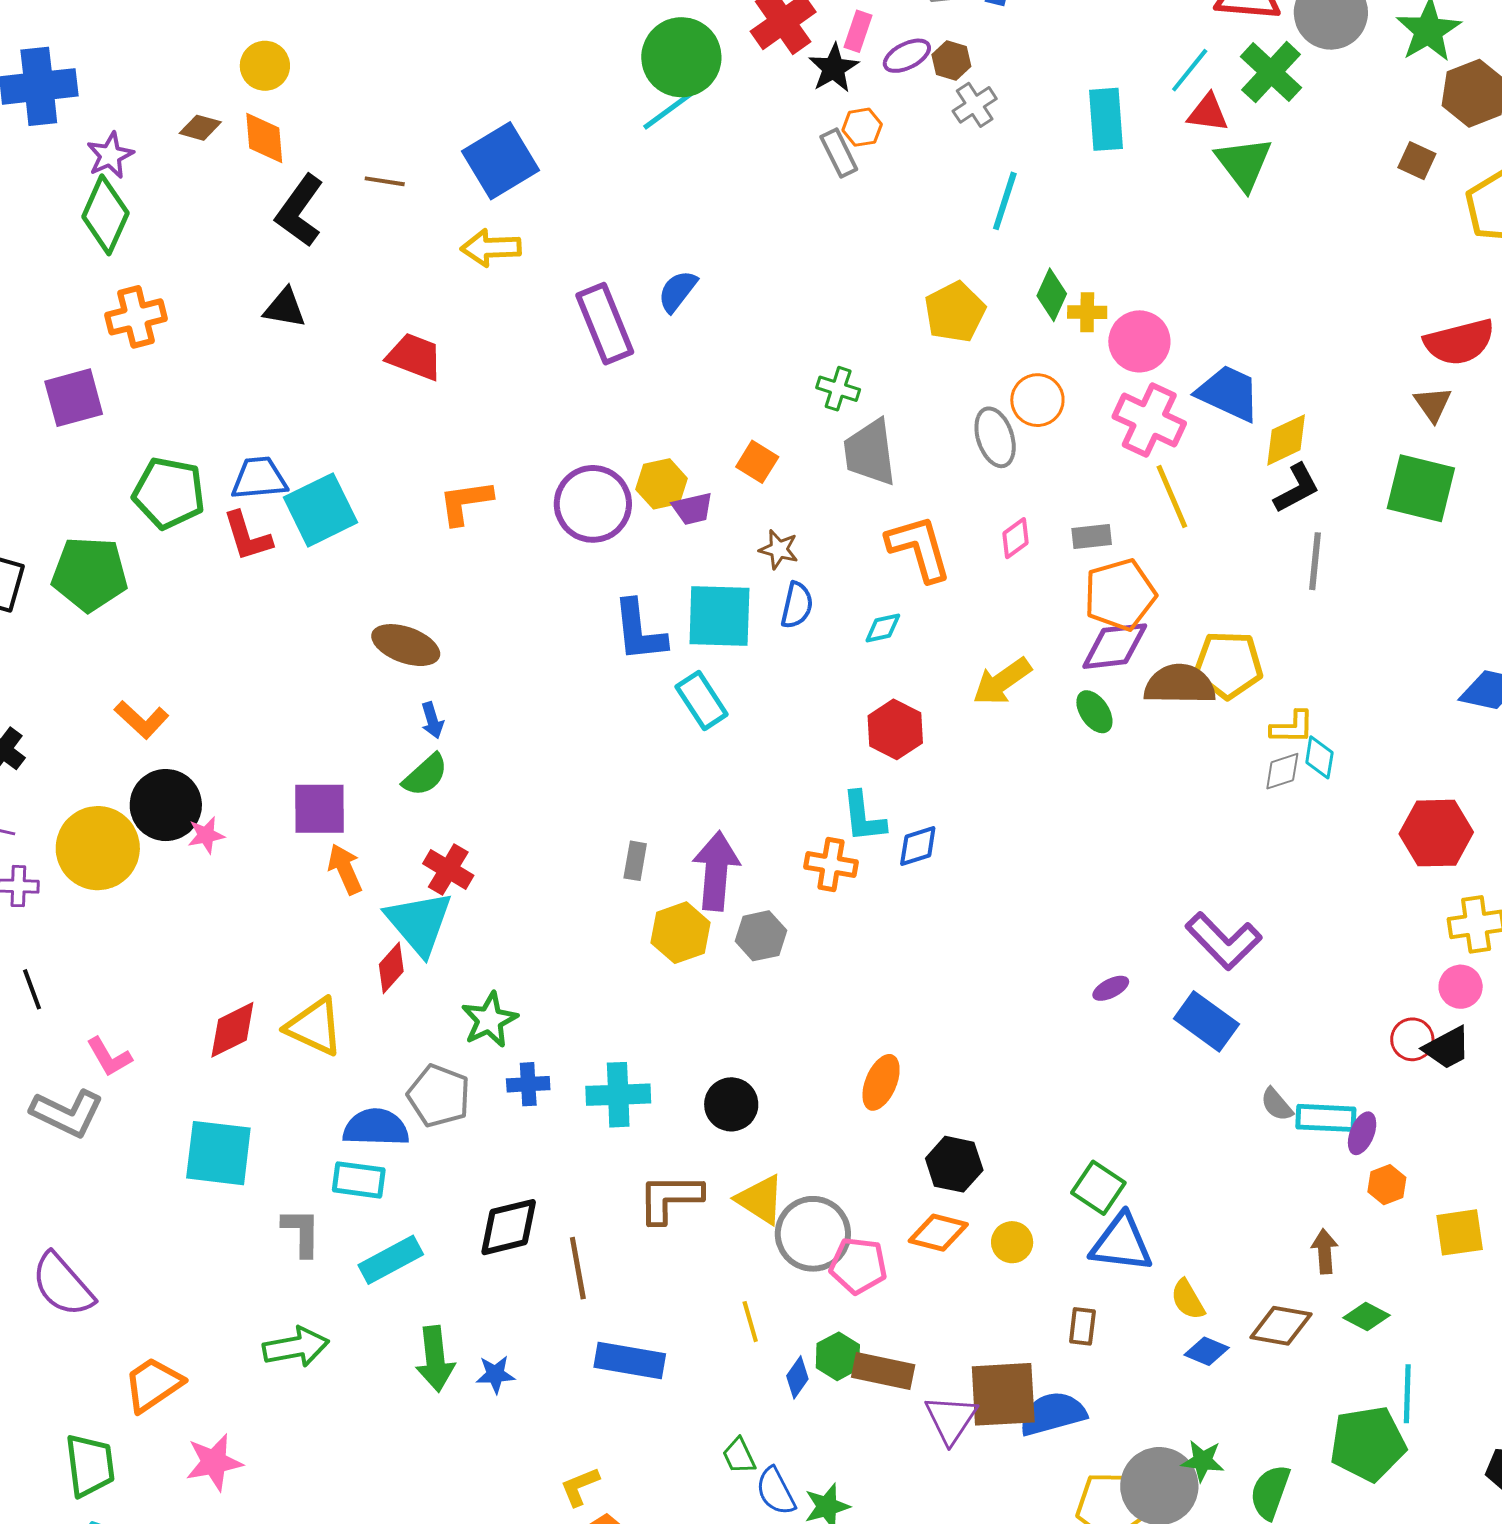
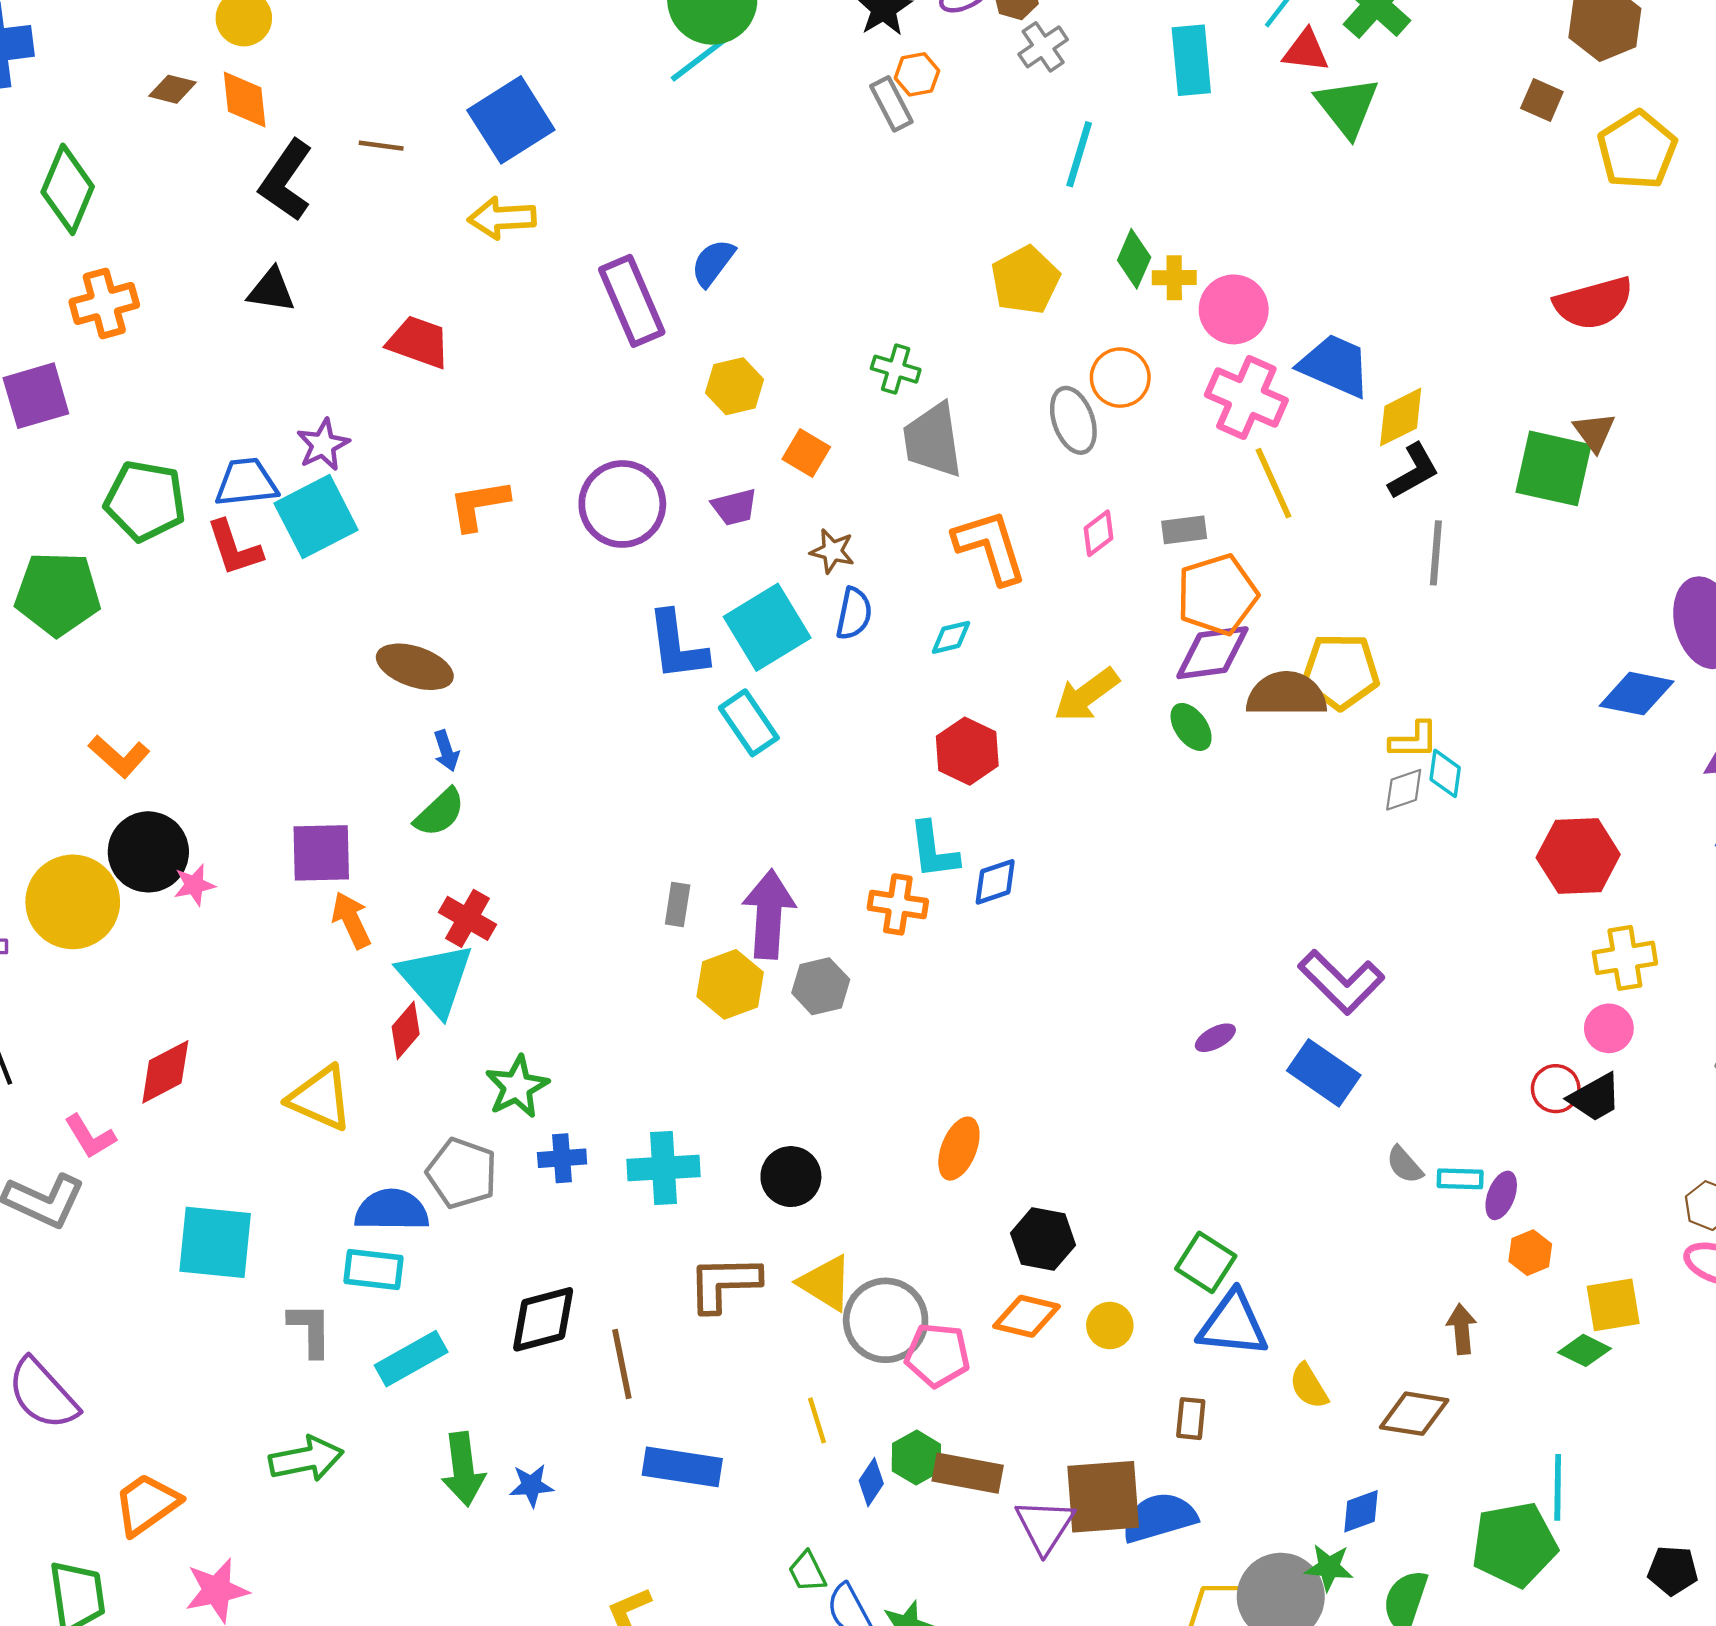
purple star: (110, 155) -> (323, 445), moved
brown triangle: (1433, 404) -> (1594, 432), moved
yellow hexagon: (662, 484) -> (735, 386), moved
cyan square: (719, 616) -> (767, 627), turned -32
red diamond: (232, 1030) -> (165, 1072), moved
cyan rectangle: (1326, 1118) -> (1460, 1179), size x0.7
green diamond: (1366, 1316) -> (1585, 1350), moved
blue diamond: (1207, 1351) -> (1361, 1511), moved, turned -42

